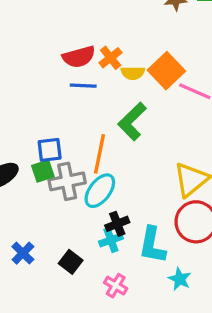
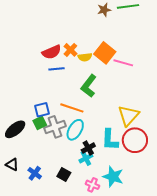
orange line: (99, 154) -> (72, 108), turned -75
cyan L-shape: (152, 245) -> (110, 140), moved
cyan star: (180, 279) -> (113, 177), moved, size x1.5

